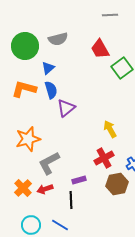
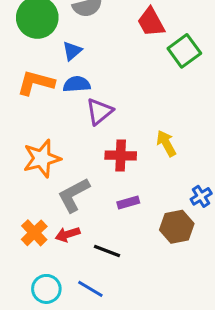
blue semicircle: (51, 90) -> (77, 84), turned -78
red cross: (104, 158) -> (121, 155), moved, turned 30
purple rectangle: (79, 180) -> (128, 202), moved
black line: (71, 200) -> (107, 251), turned -66

